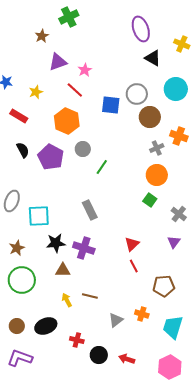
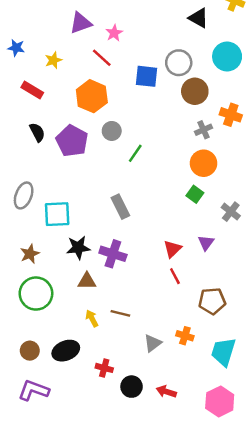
purple triangle: (174, 242) -> (206, 243), moved

